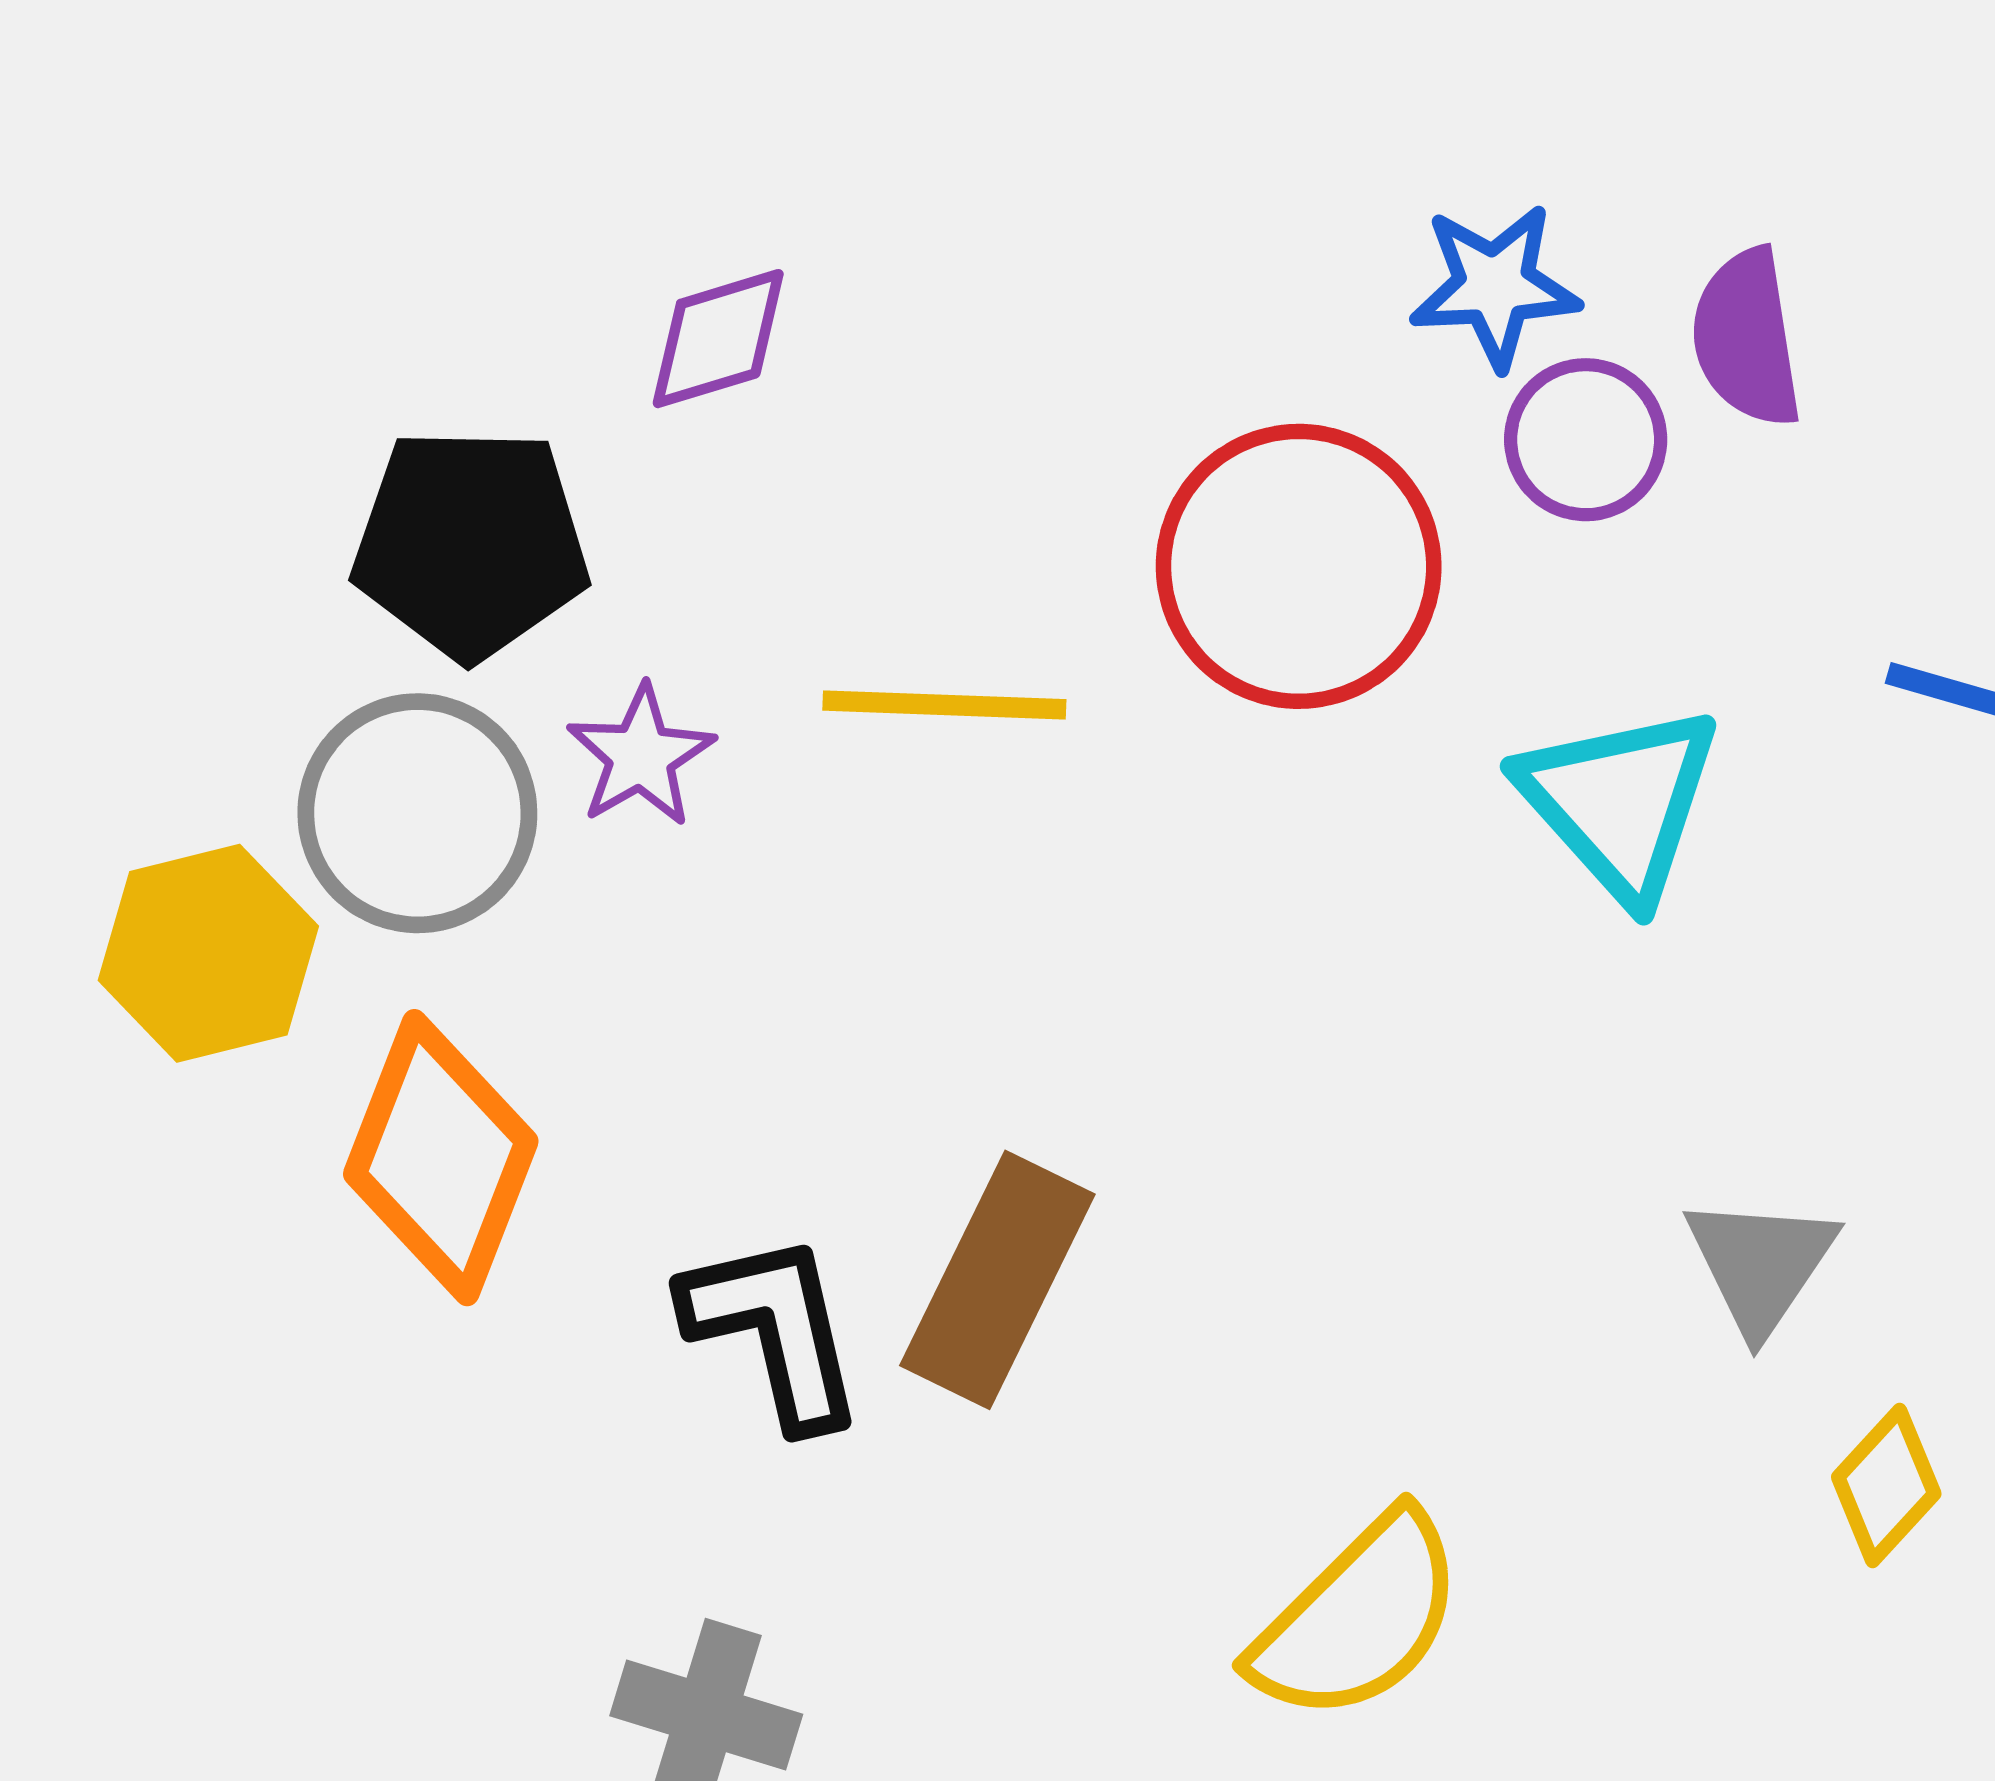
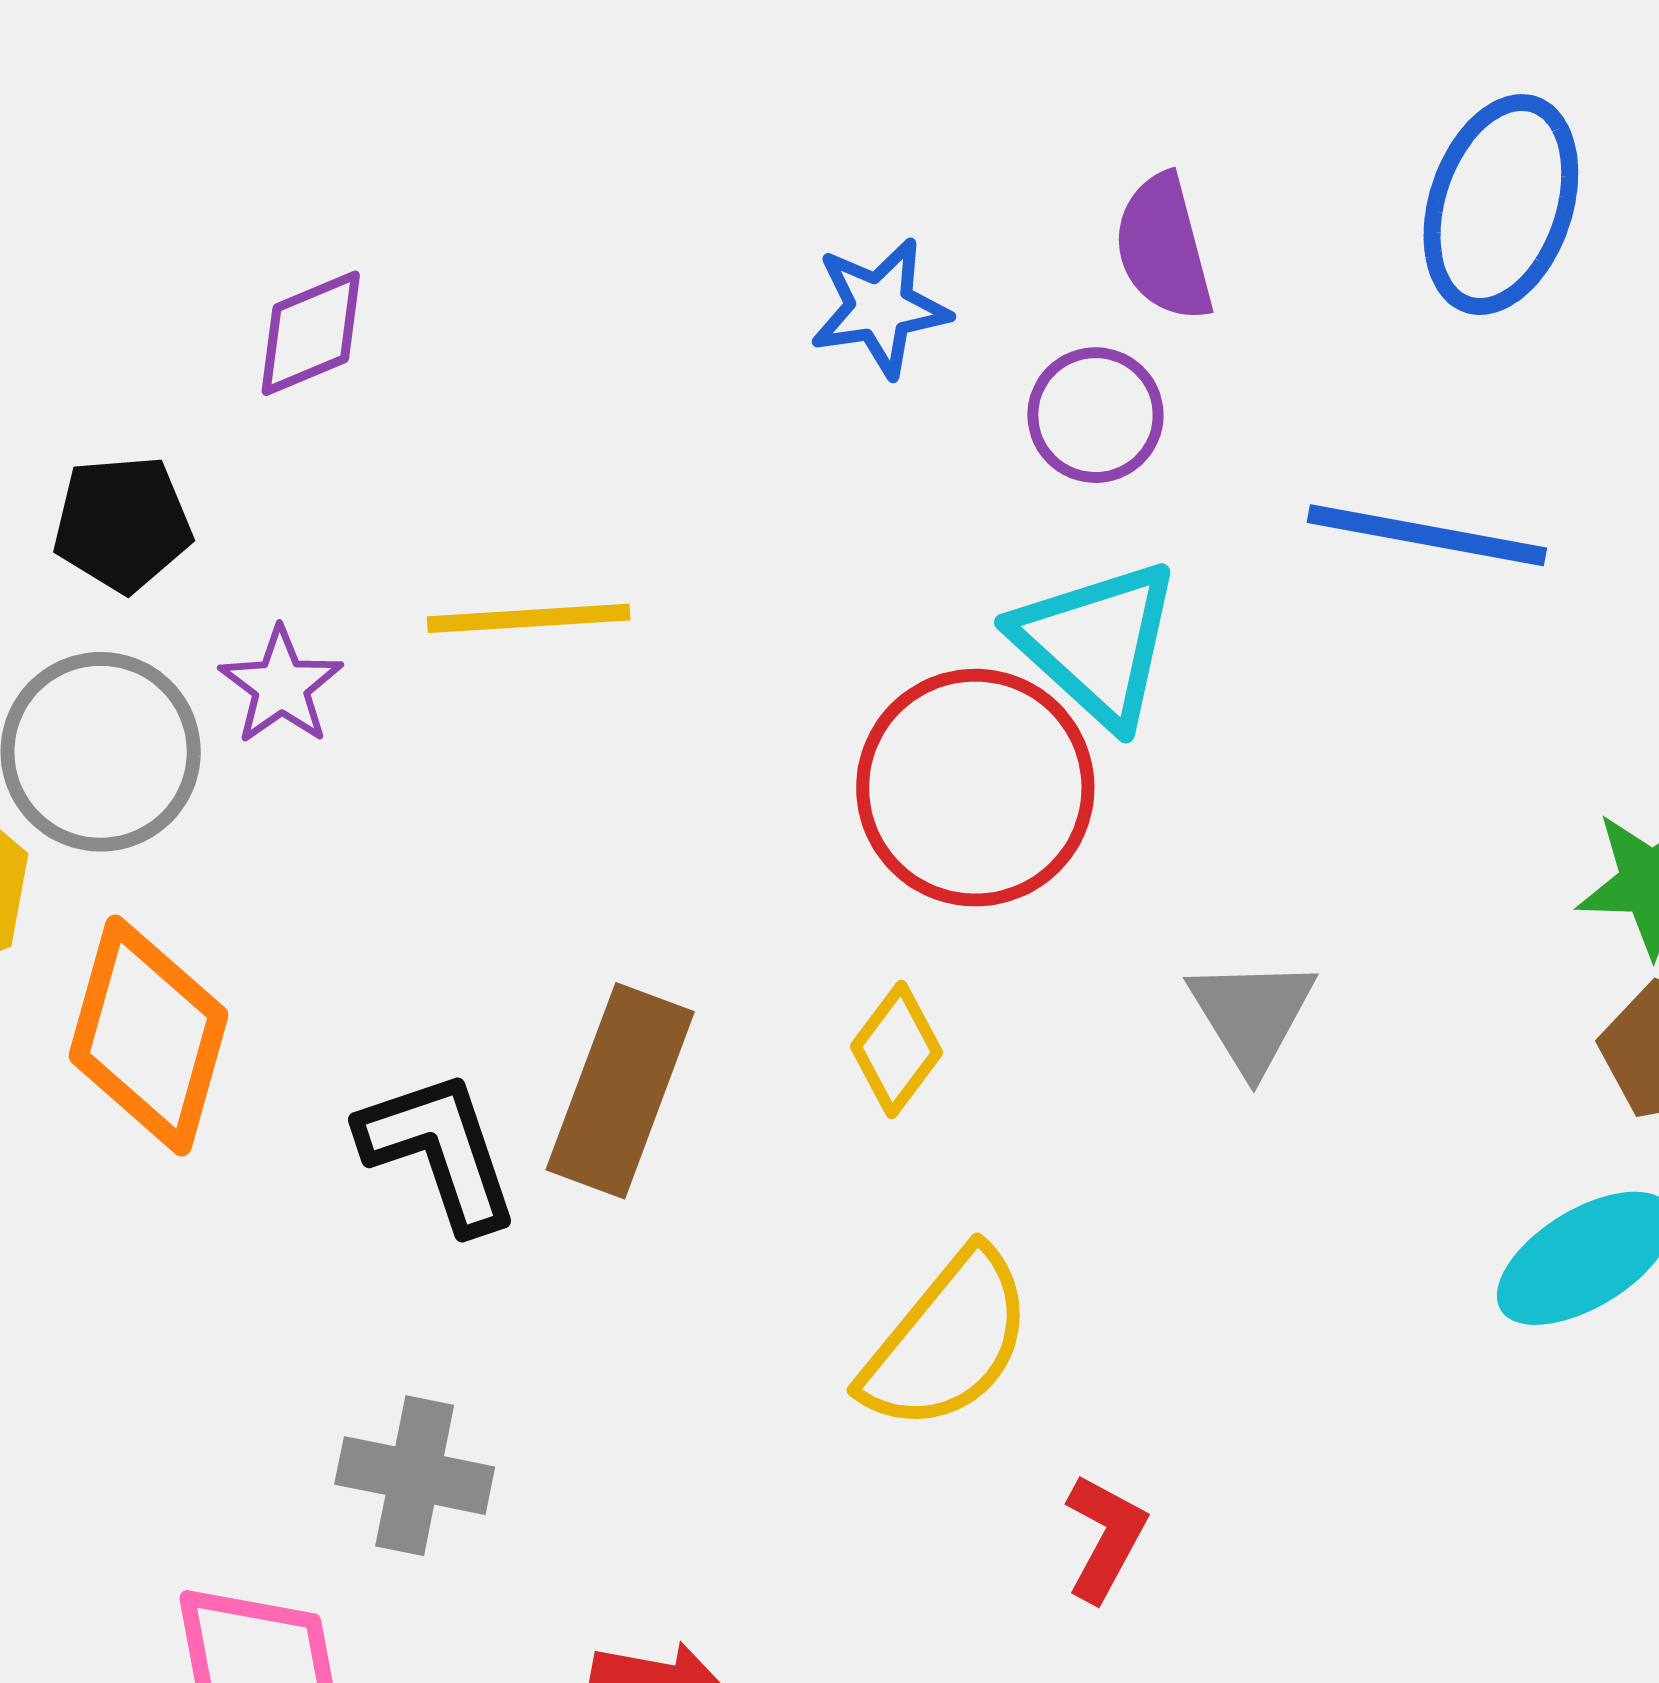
blue star: (1495, 286) -> (880, 308), moved
purple circle: (1586, 440) -> (1095, 415), moved
black pentagon: (471, 543) -> (122, 524), size x0.7
red circle: (1299, 566) -> (975, 788), moved
yellow diamond: (1886, 1485) -> (896, 1050), moved

